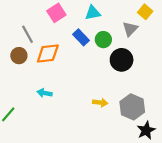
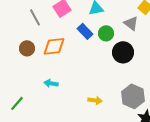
gray triangle: (130, 29) -> (131, 23), turned -35
gray line: (27, 34) -> (35, 17), moved
yellow arrow: (100, 103) -> (95, 100), moved

